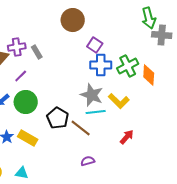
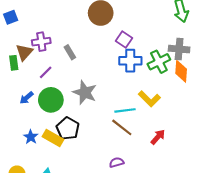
gray cross: (162, 35) -> (179, 49), moved
gray rectangle: (37, 52) -> (70, 52), moved
gray star: (92, 95) -> (85, 92), moved
black pentagon: (58, 118) -> (68, 128), moved
brown line: (81, 128) -> (122, 127), moved

